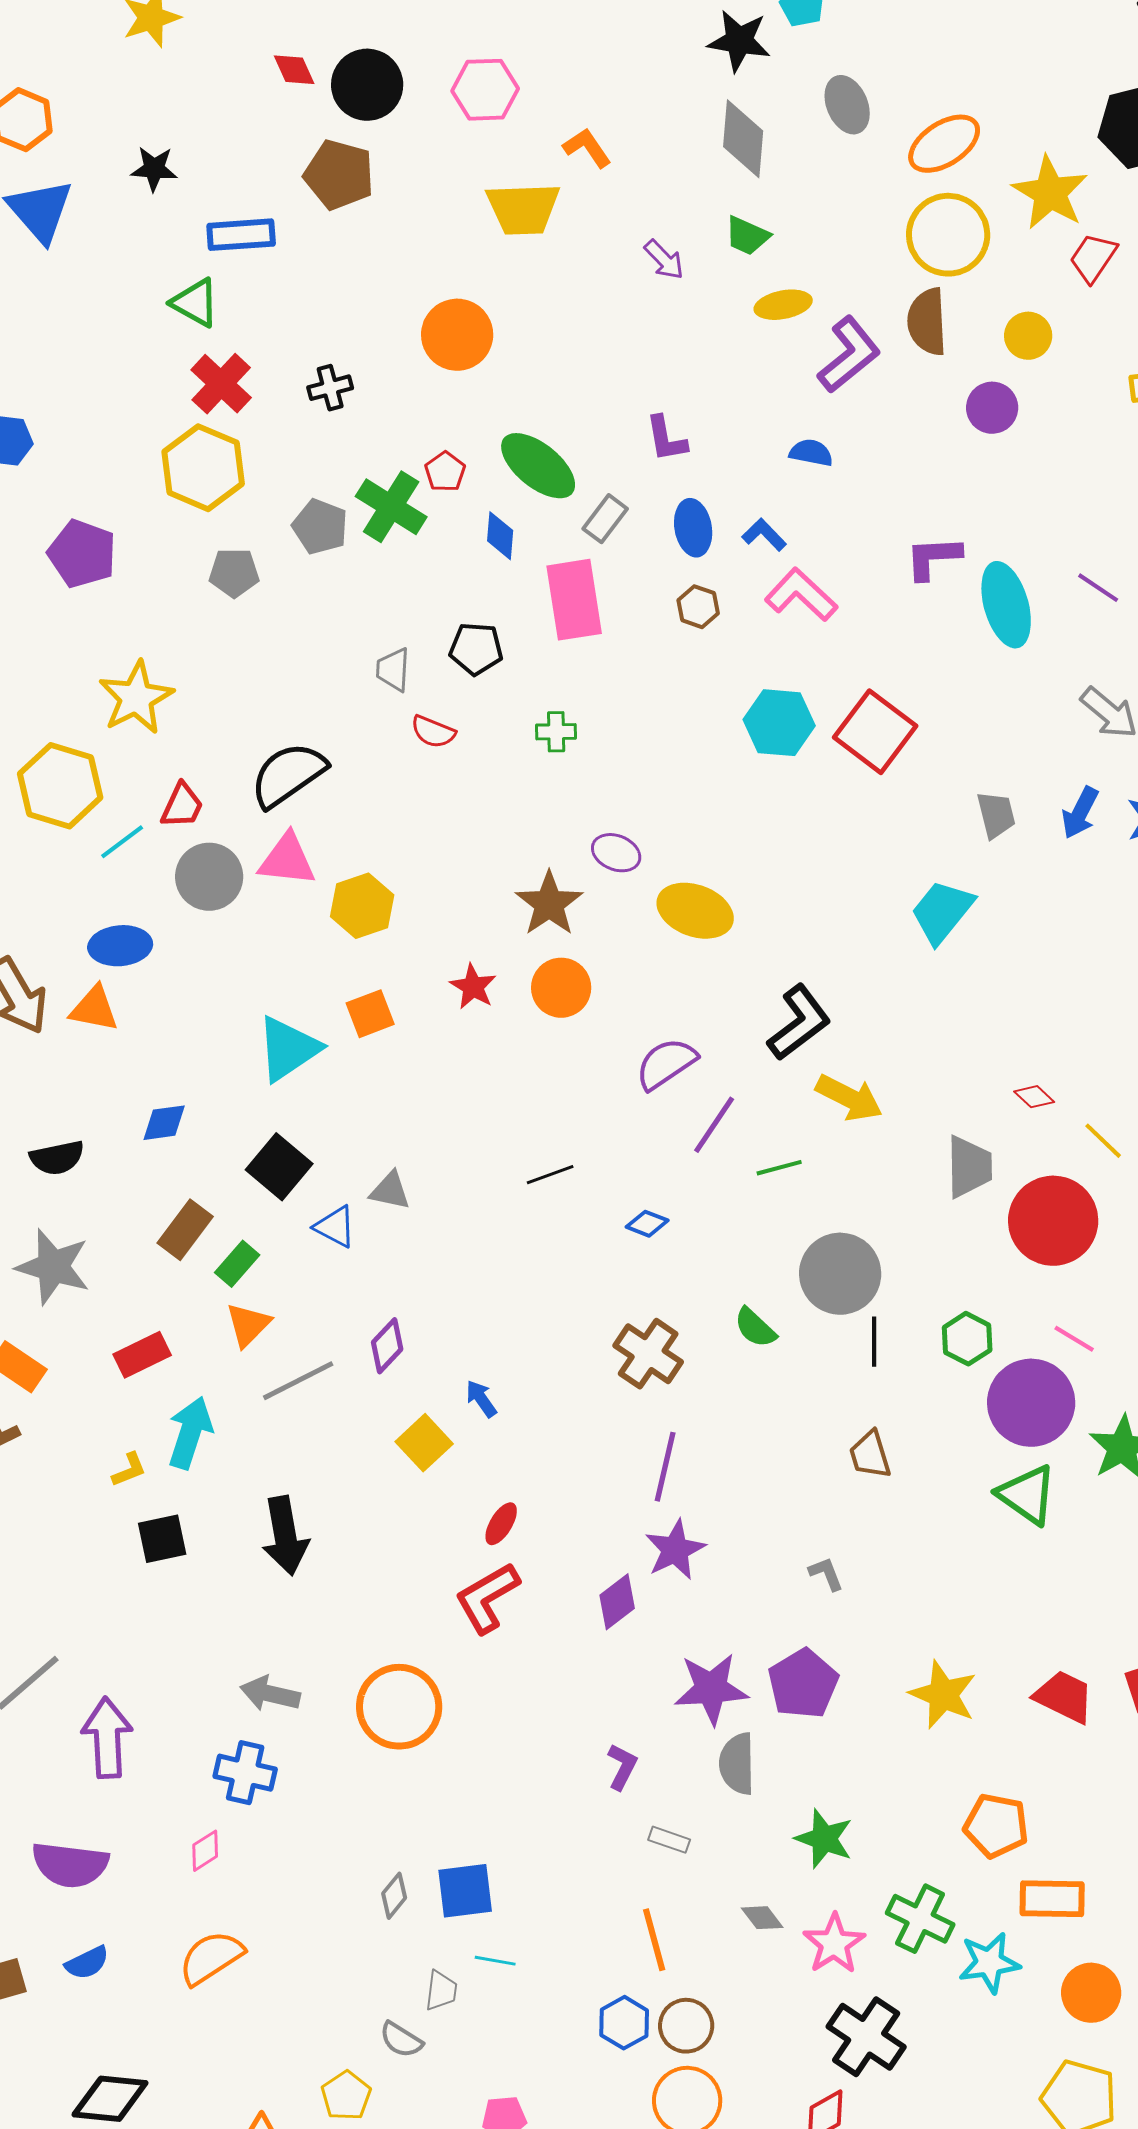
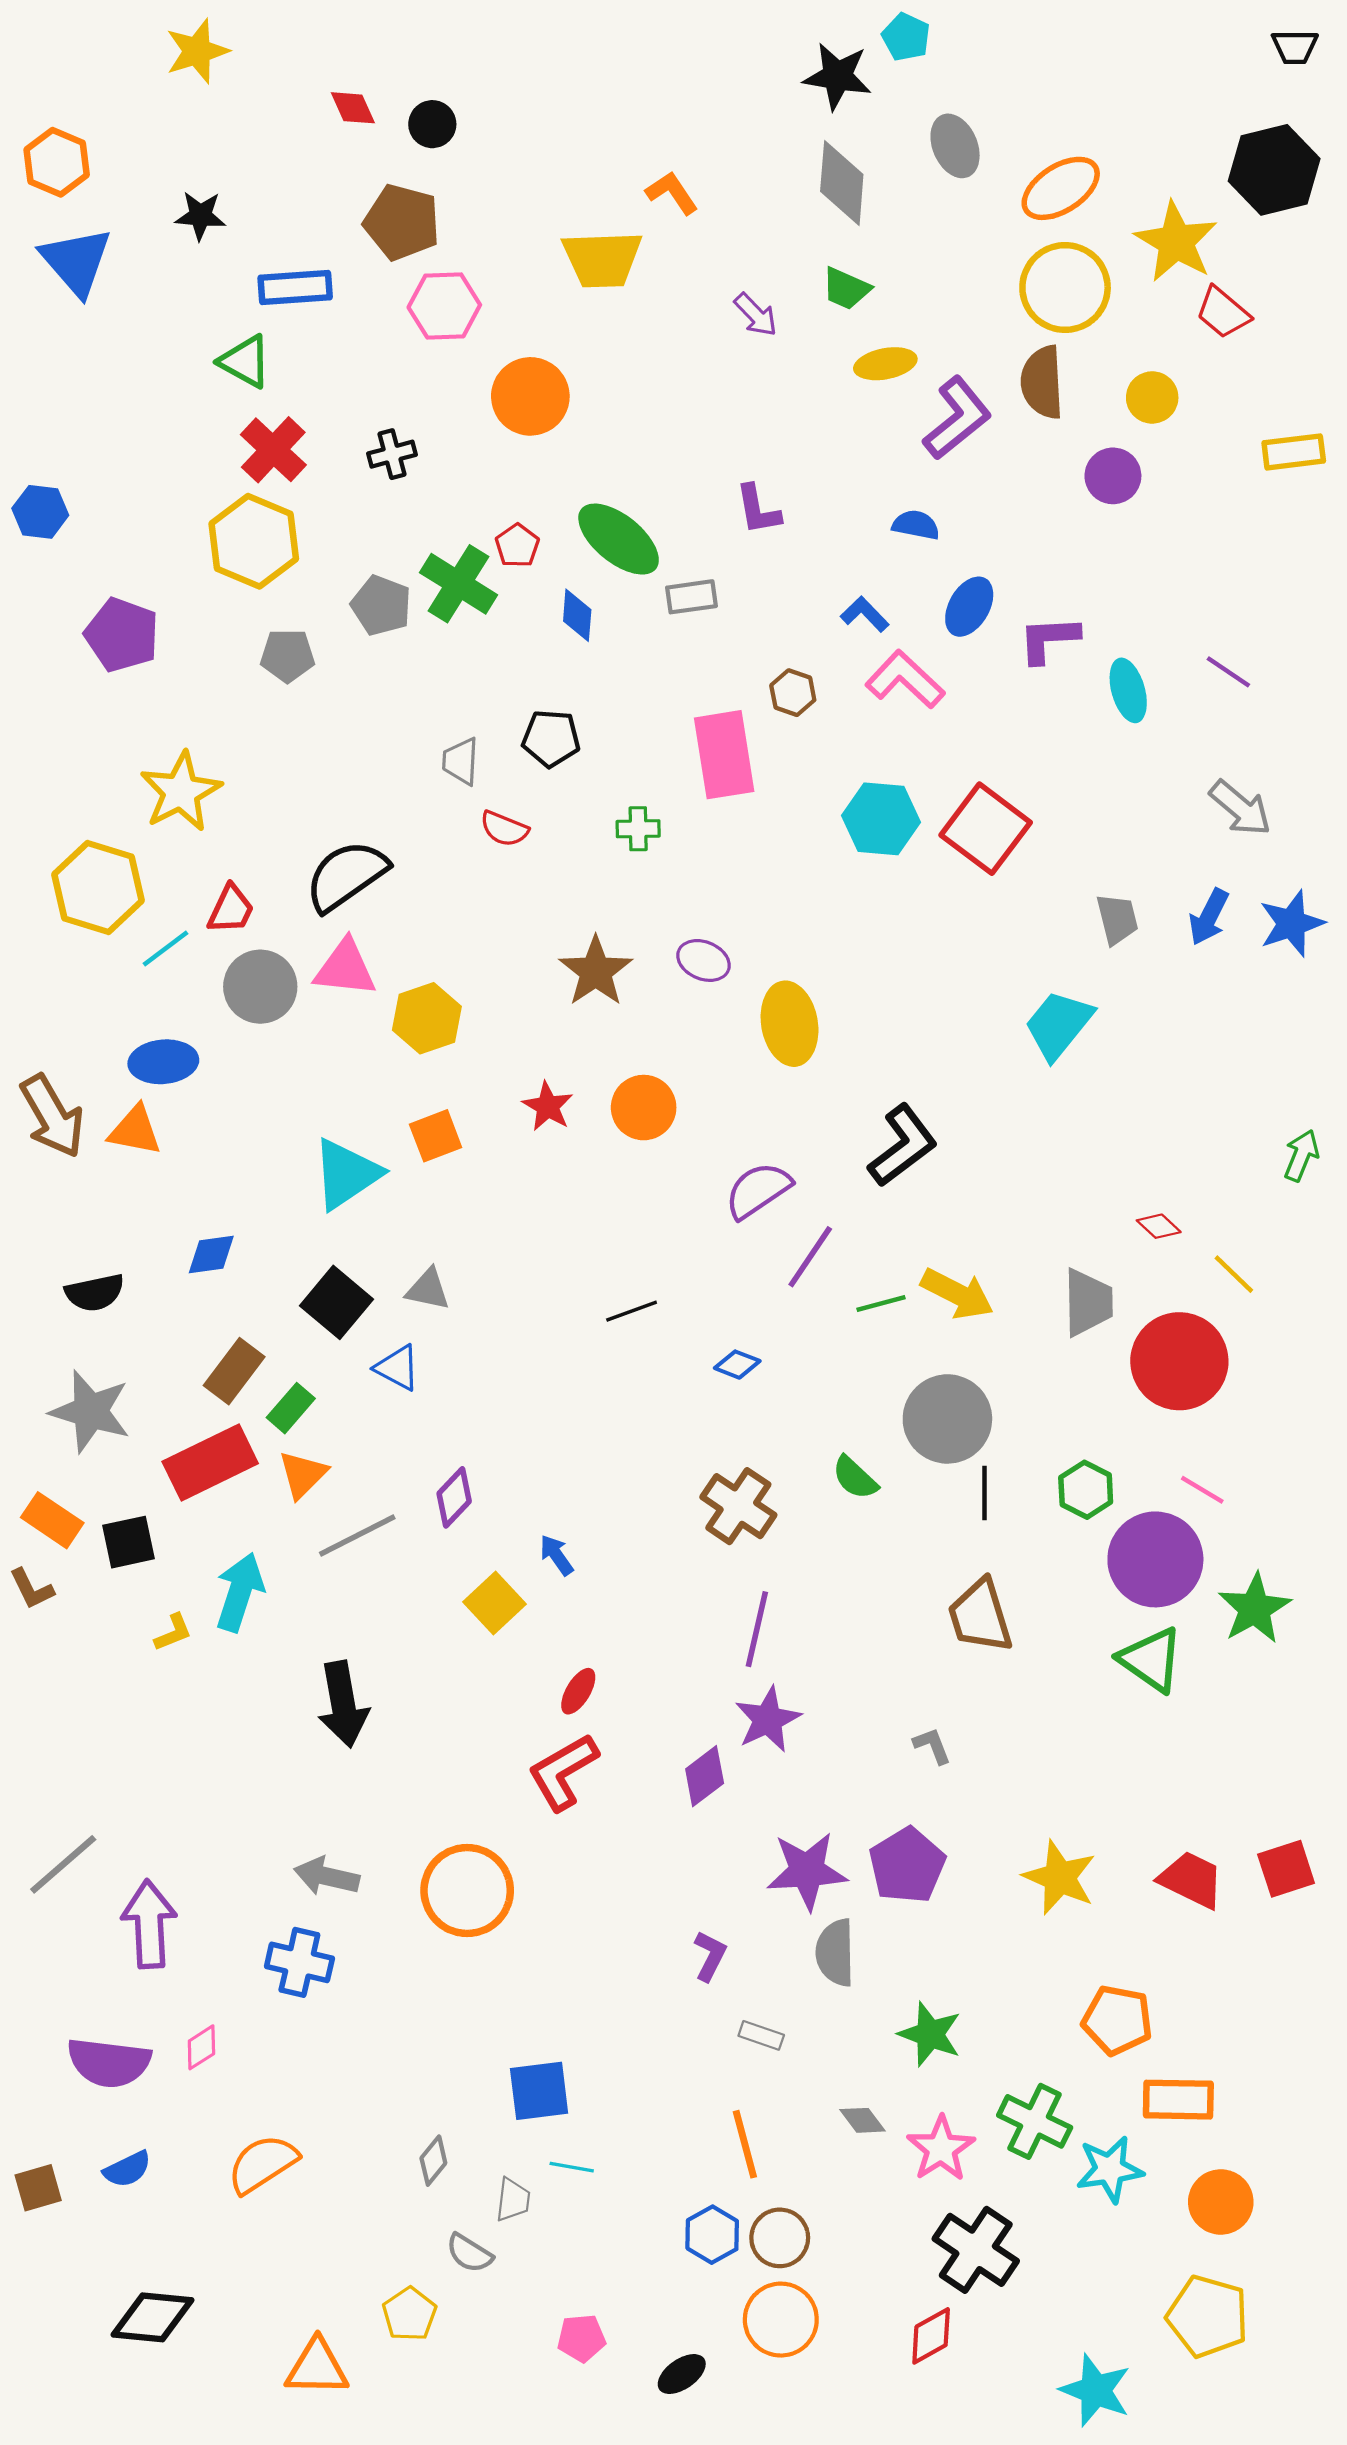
black circle: (367, 85) -> (432, 124), size x0.6
pink hexagon: (485, 90) -> (444, 306), moved
red trapezoid: (1093, 258) -> (1223, 313), turned -84
gray rectangle: (605, 519) -> (692, 597), turned 45
blue ellipse: (693, 528) -> (969, 607), moved, turned 40
pink rectangle: (574, 600) -> (724, 755), moved
cyan ellipse: (1006, 605) -> (1128, 690), size x0.7
brown star: (549, 904) -> (596, 971), moved
yellow ellipse: (695, 911) -> (790, 1024), turned 60
yellow arrow: (849, 1098) -> (957, 1294), moved
gray triangle: (390, 1191) -> (428, 1289), moved
red rectangle: (142, 1355) -> (210, 1463), moved, size x1.5
brown trapezoid: (870, 1455) -> (980, 1616), size x1.4
black square: (162, 1539) -> (128, 1542), moved
pink diamond: (205, 1851) -> (201, 2047), moved
gray diamond: (394, 1896) -> (433, 2161), moved

